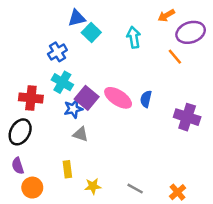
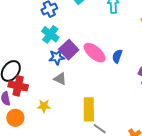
red cross: (31, 98) -> (18, 86), moved
yellow rectangle: (67, 169) -> (89, 109), moved, size x1.6
yellow star: (93, 186) -> (44, 106), moved

